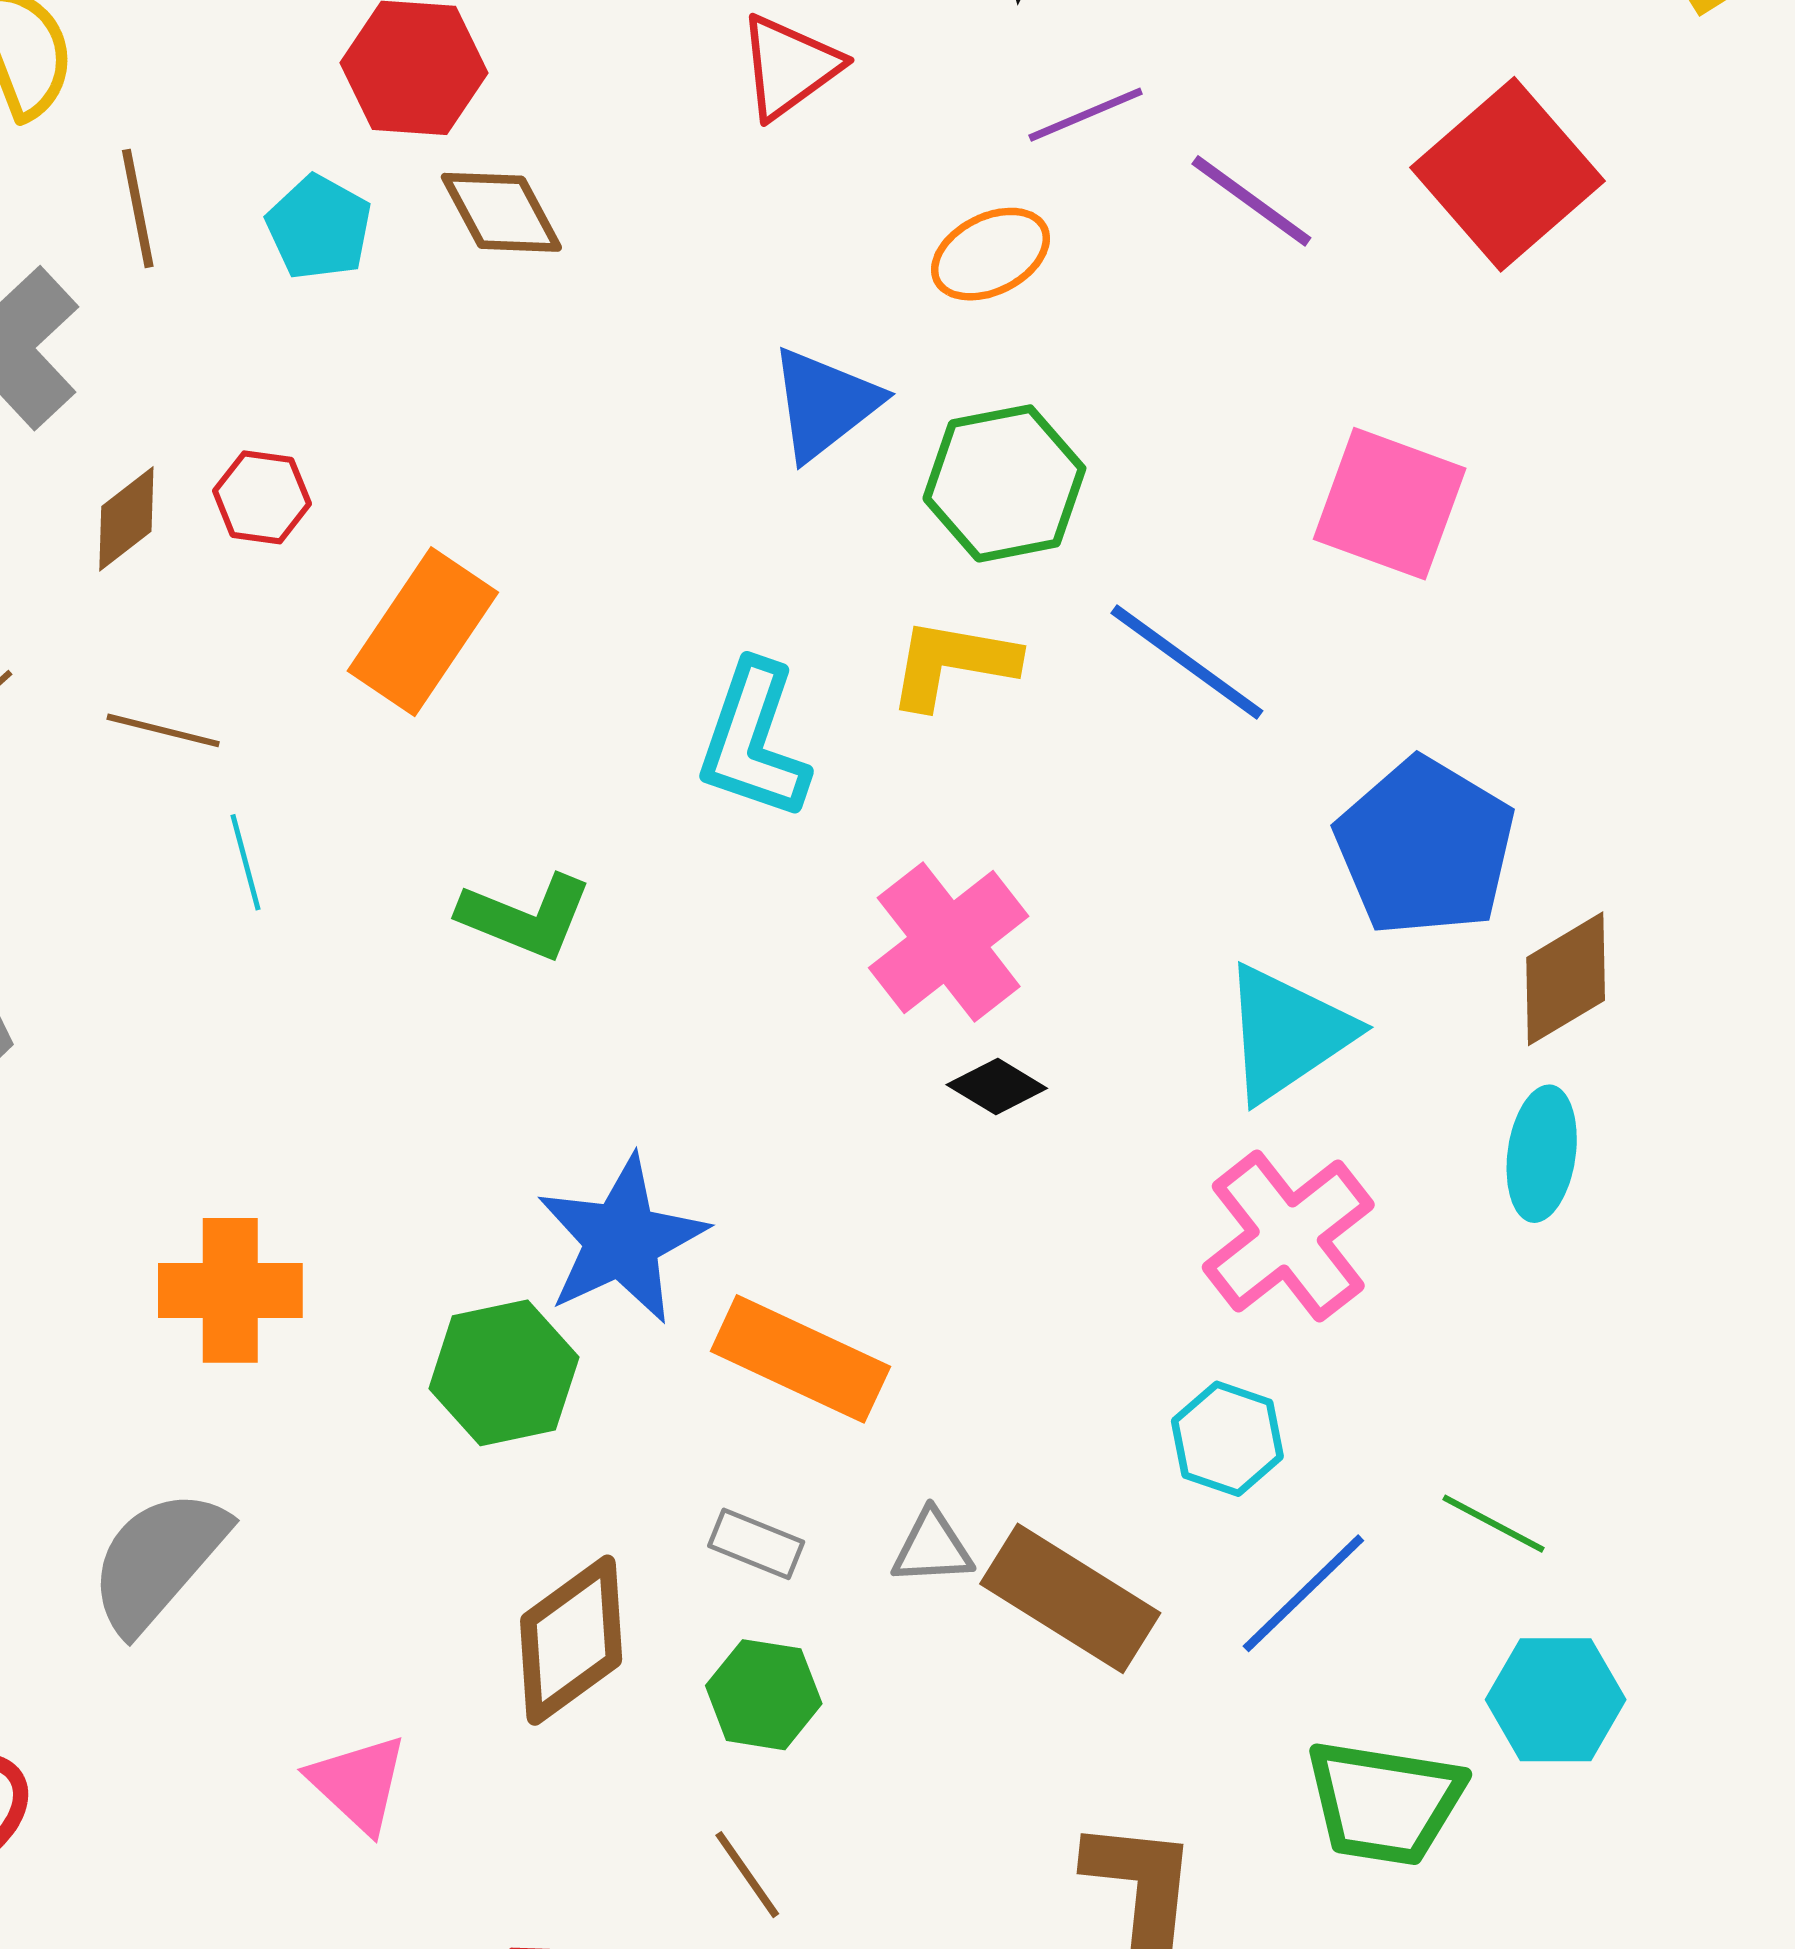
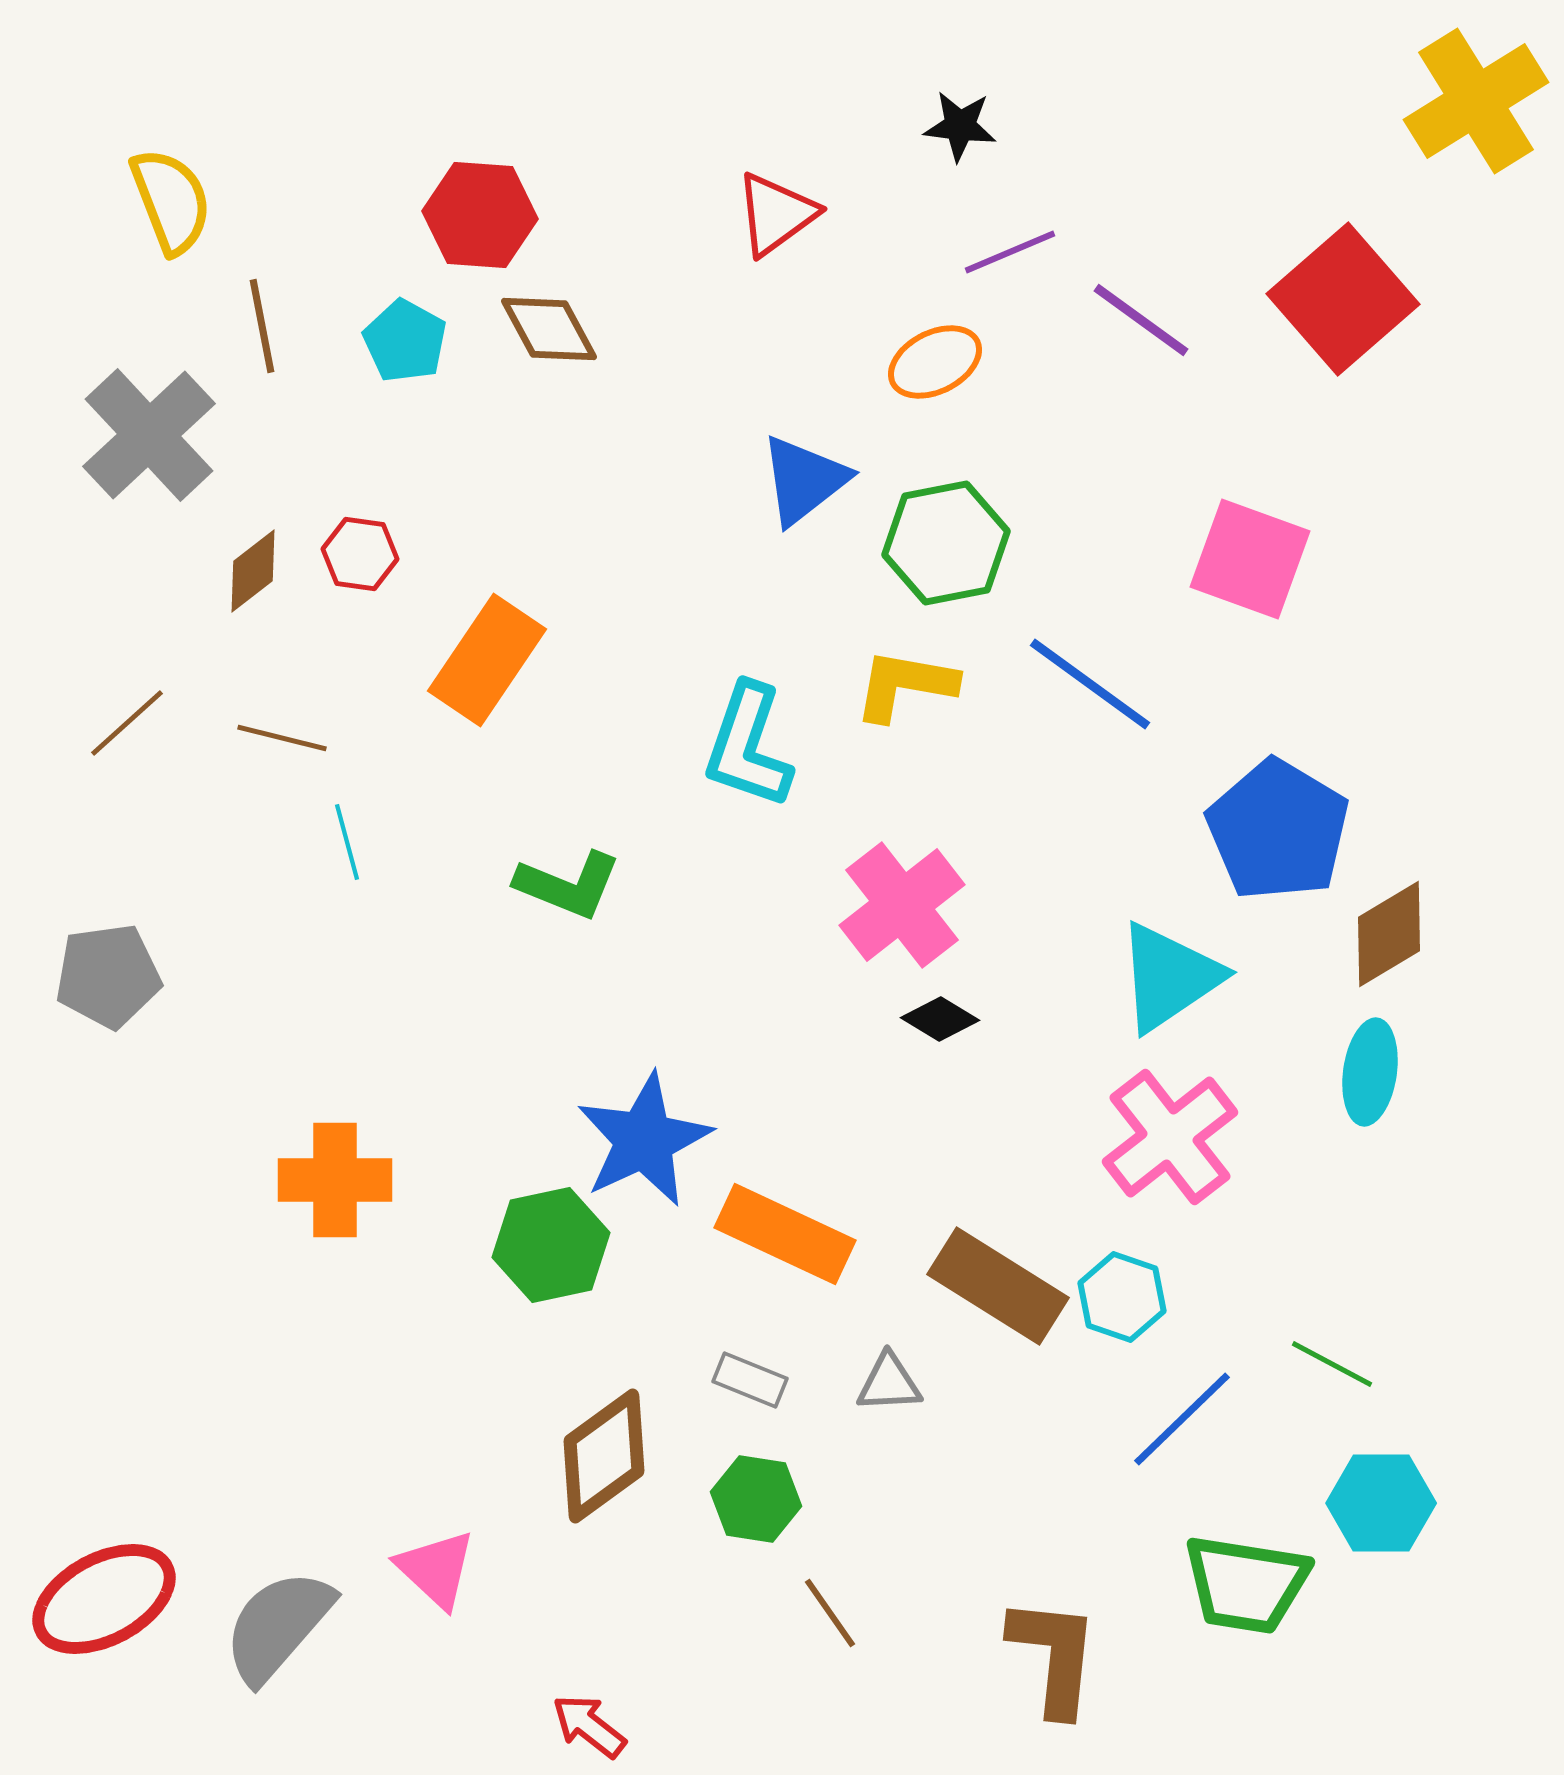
gray semicircle: (158, 1560) -> (278, 1626), moved
brown rectangle: (1070, 1598) -> (998, 1286), moved
brown line: (747, 1875) -> (830, 1613), moved

